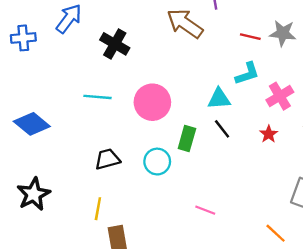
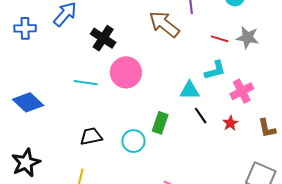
pink circle: (152, 102) -> (126, 72), moved
black line: (222, 129) -> (201, 116), moved

